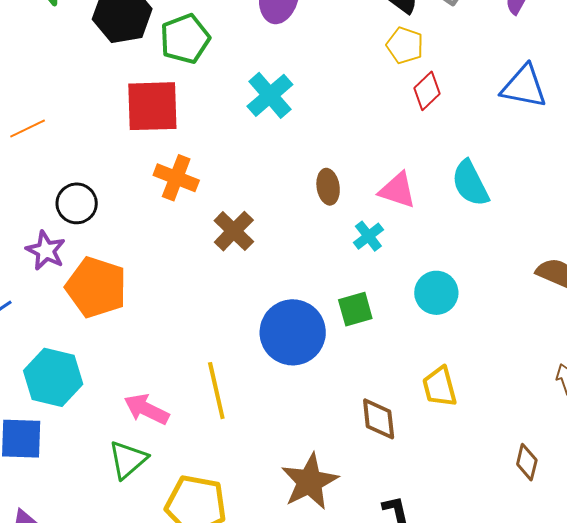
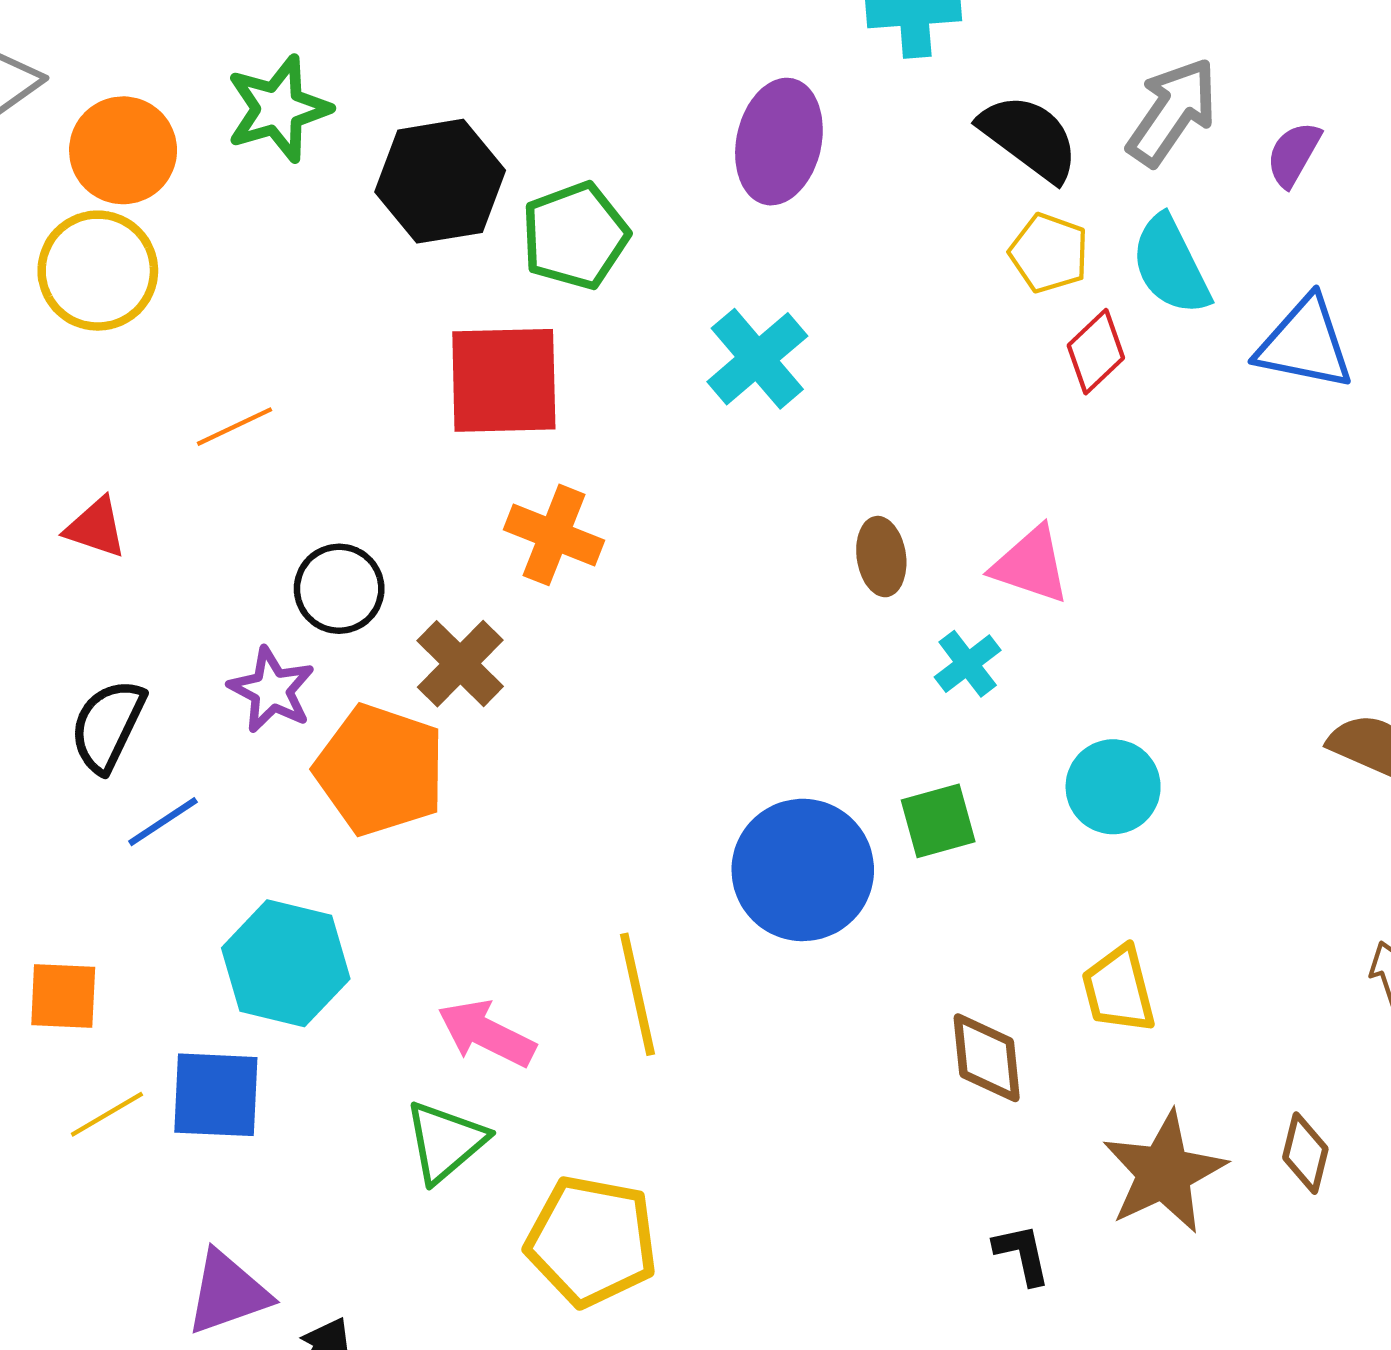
cyan semicircle: (470, 183) -> (1171, 265), moved
brown cross: (234, 231) -> (460, 664), moved
brown star: (310, 482) -> (1164, 1172), moved

